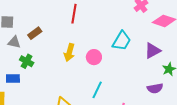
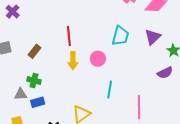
red line: (74, 14) -> (69, 36), moved
gray triangle: (14, 42) -> (21, 94), moved
blue rectangle: (13, 78) -> (38, 102), moved

